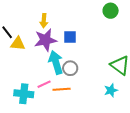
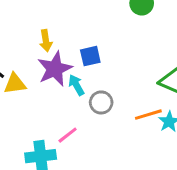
cyan arrow: (56, 62) -> (76, 85), moved, size x0.6
orange line: (62, 89) -> (148, 115), moved

